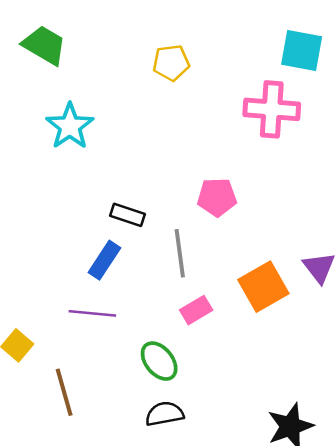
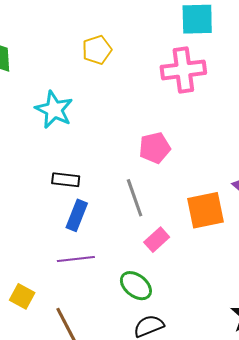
cyan star: (70, 126) -> (54, 110), moved
black rectangle: (127, 215) -> (66, 180), moved
orange square: (263, 287) -> (206, 210), turned 30

